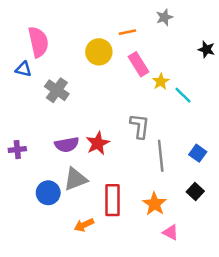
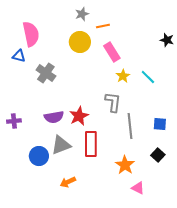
gray star: (164, 17) -> (82, 14), moved
yellow star: (161, 82) -> (123, 76), moved
blue square: (198, 153) -> (160, 124), turned -32
red rectangle: (112, 200) -> (91, 144), moved

